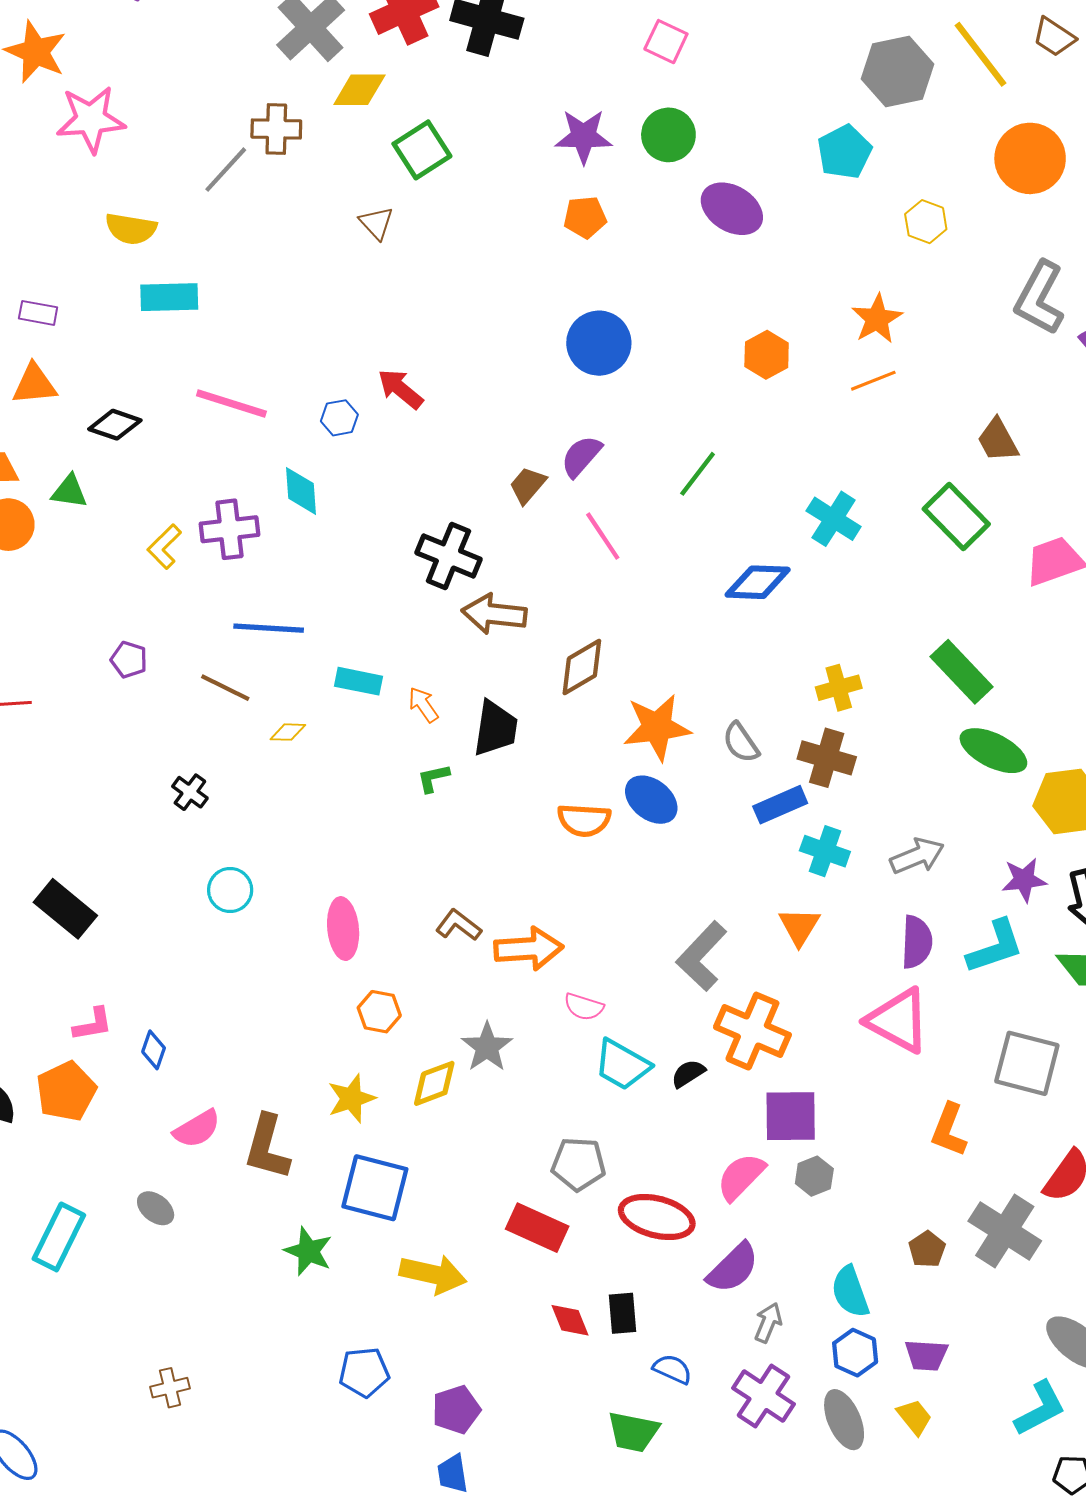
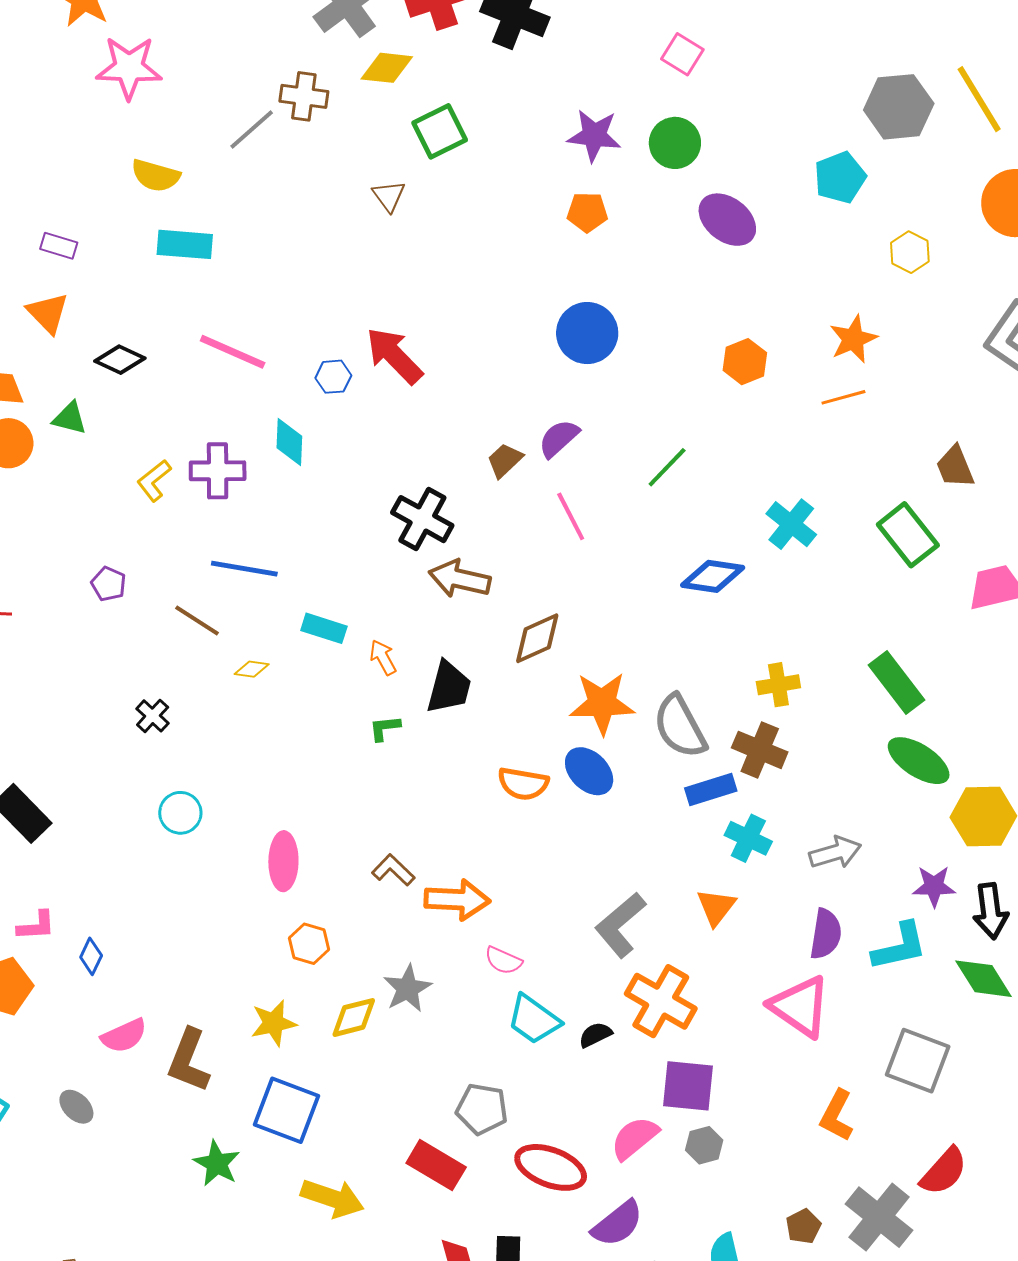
orange triangle: (34, 384) -> (48, 313), turned 45
red arrow: (400, 389) -> (394, 356), size x1.4
gray semicircle: (741, 743) -> (680, 727), size x1.6

